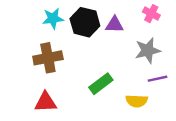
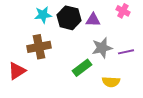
gray star: (148, 50) -> (102, 48), moved
purple line: (157, 79) -> (126, 52), moved
red triangle: (46, 102) -> (17, 71), moved, turned -30

